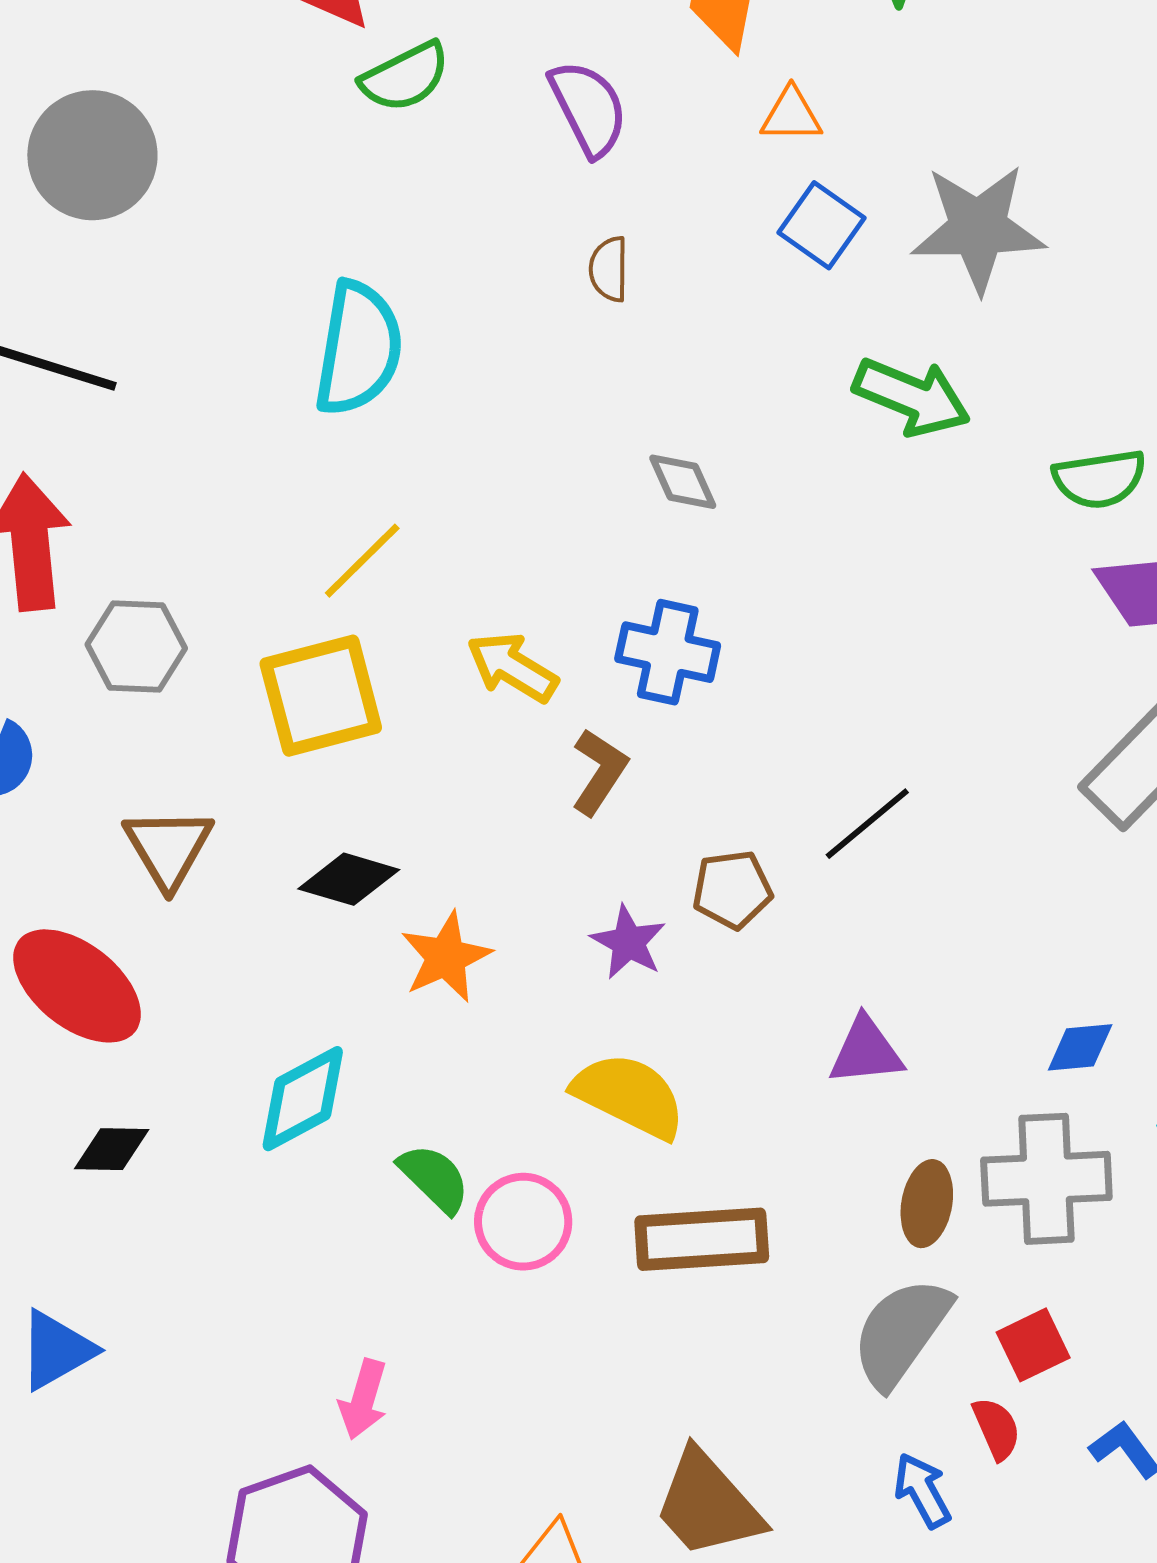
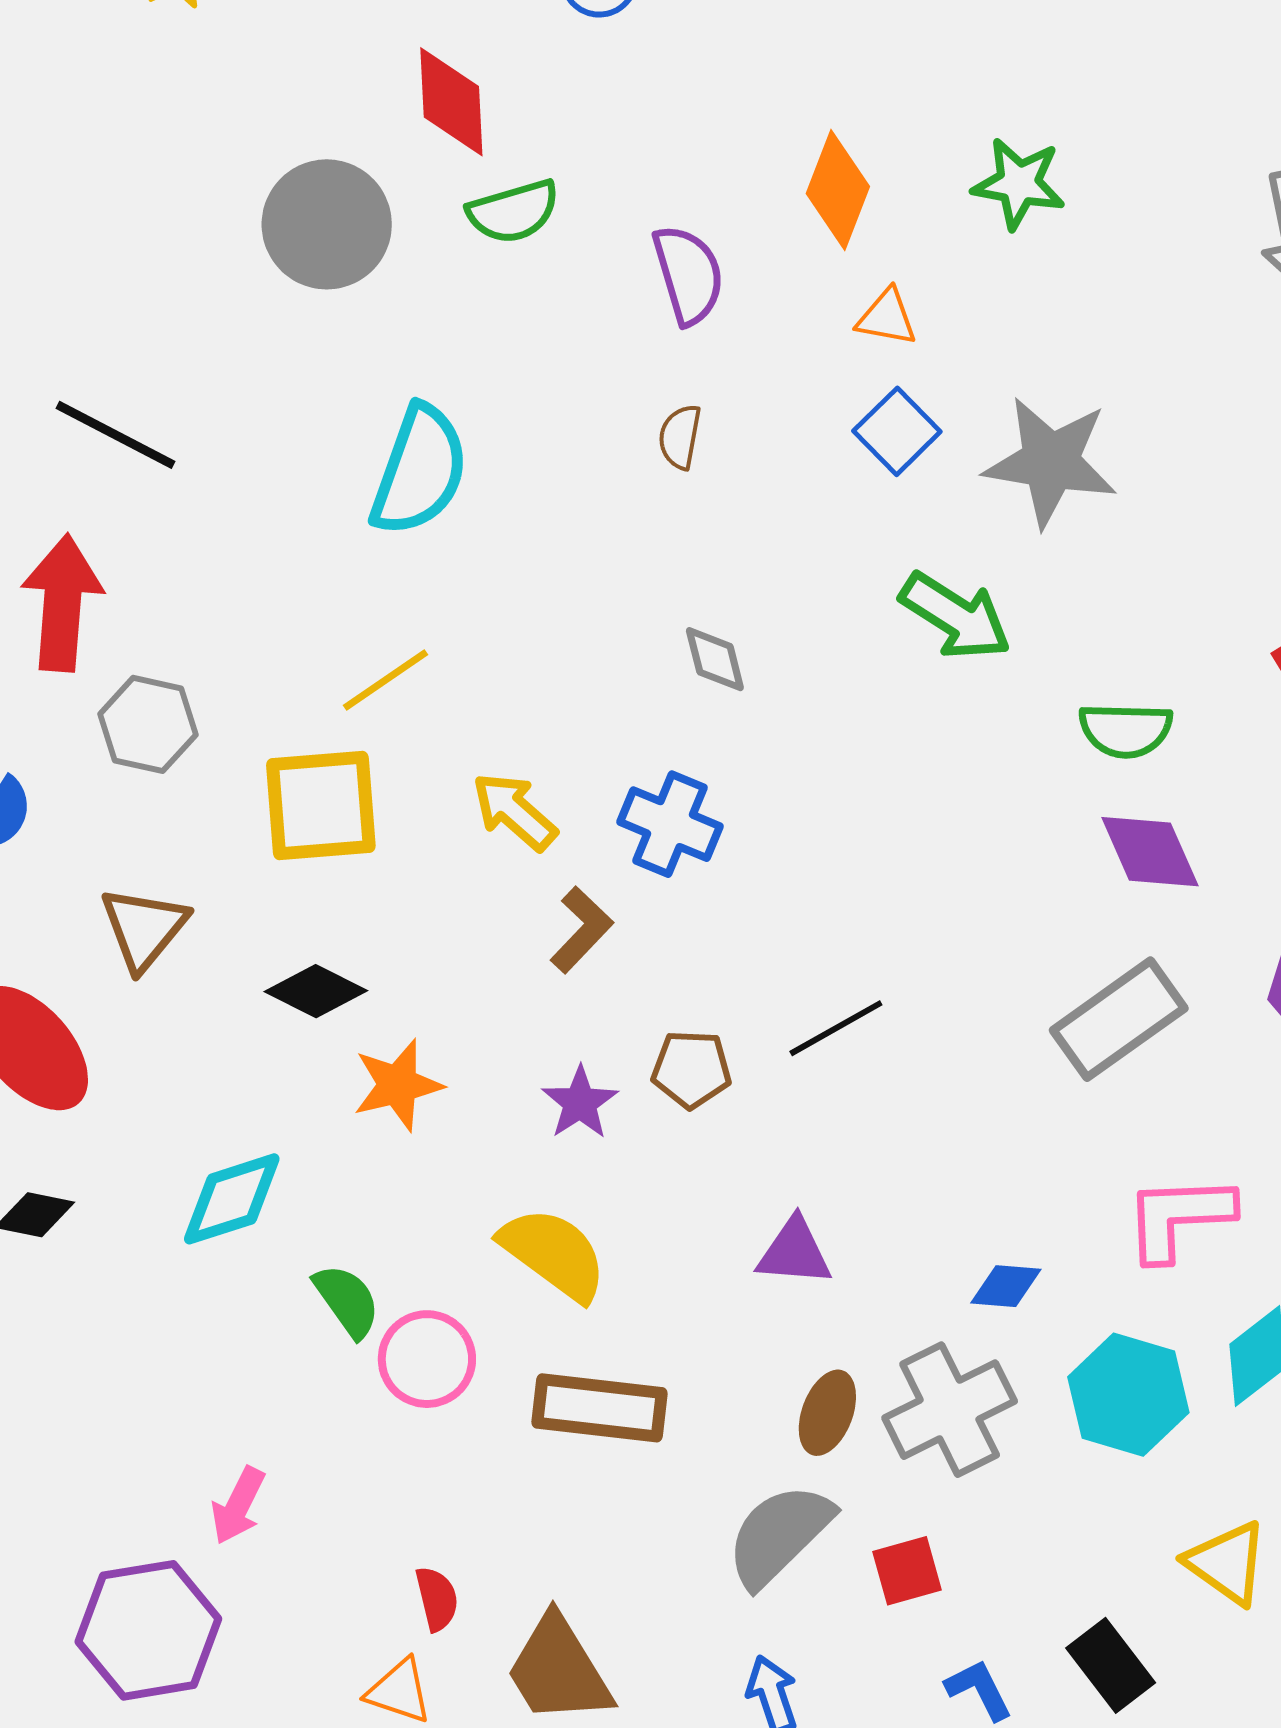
gray circle: (92, 155) -> (327, 224), moved
gray cross: (1046, 1179) -> (950, 1410), turned -34
red semicircle: (996, 1429) -> (437, 1599), moved

